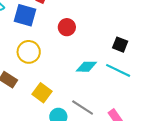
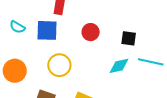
black square: (120, 45) -> (129, 38), moved

